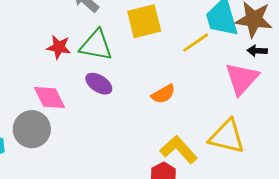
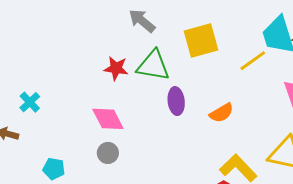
purple ellipse: (99, 84) -> (176, 101), moved, turned 52
gray circle: (32, 129) -> (108, 153), moved, size x0.6

